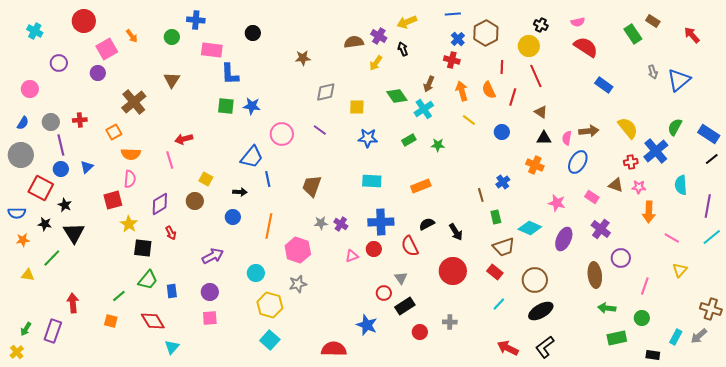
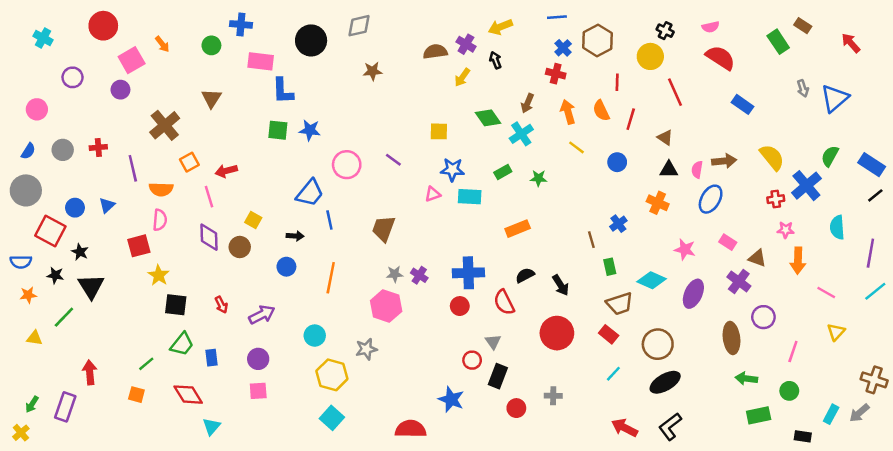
black circle: (253, 33) -> (311, 40), size x1.6
red line: (536, 76) -> (675, 92), moved
gray diamond: (326, 92) -> (359, 26), moved
orange square: (114, 132) -> (189, 162), moved
purple line: (61, 145) -> (133, 168), moved
cyan rectangle: (372, 181) -> (470, 197), moved
brown triangle: (616, 185) -> (757, 258), moved
purple diamond: (160, 204) -> (209, 237), moved, turned -60
red arrow: (171, 233) -> (221, 305), moved
pink hexagon: (298, 250) -> (386, 306), moved
pink triangle: (352, 256) -> (433, 194), moved
black rectangle: (405, 306) -> (498, 376), turned -36

